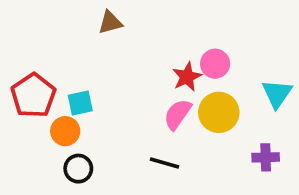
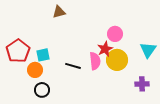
red star: (187, 77) -> (105, 49), moved
pink semicircle: (178, 114) -> (95, 61), turned 138
black line: (164, 163) -> (73, 66), moved

